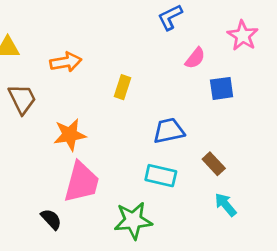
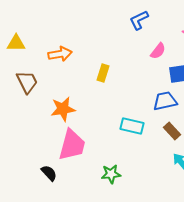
blue trapezoid: (169, 131) -> (165, 101), moved
cyan rectangle: (161, 176) -> (132, 126), moved
green star: (133, 221) -> (111, 174), size x0.7

